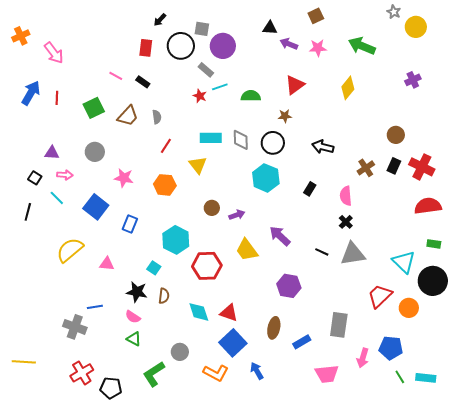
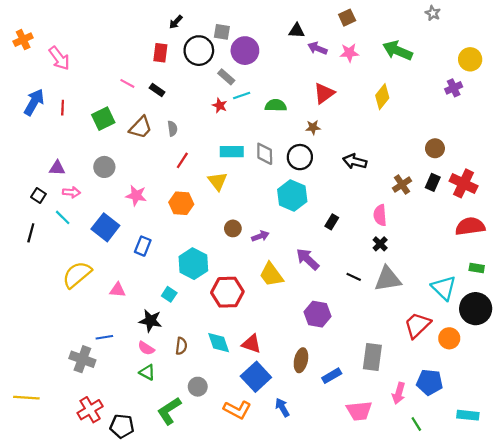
yellow circle: (416, 27) -> (470, 59), moved
black rectangle: (310, 189) -> (332, 222), moved
brown semicircle: (164, 296) -> (181, 346), moved
green line: (400, 377) -> (416, 424), moved

